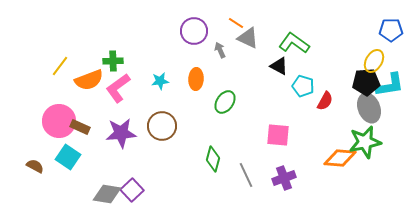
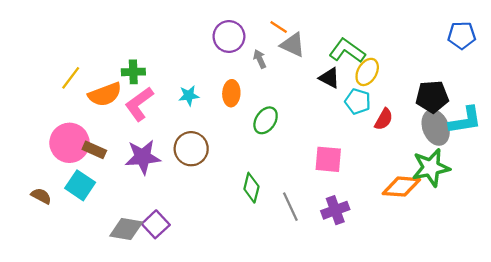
yellow ellipse: (374, 61) -> (367, 72), moved
cyan L-shape: (390, 85) -> (465, 120), moved

